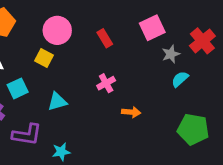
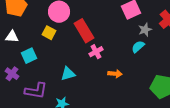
red rectangle: (105, 38) -> (84, 31), moved, size x1.6
cyan semicircle: (180, 79) -> (138, 47), moved
cyan triangle: (57, 102) -> (68, 74), moved

